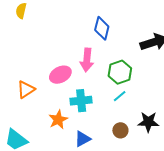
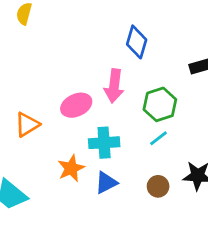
blue triangle: (83, 139) -> (106, 183), moved

